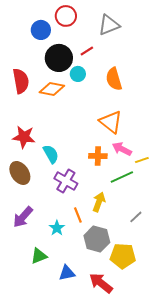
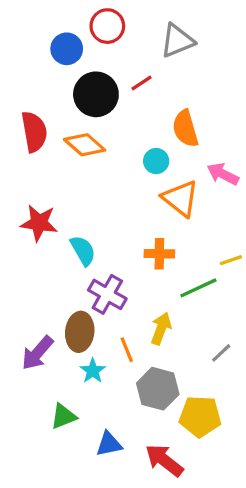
cyan circle: (78, 74) -> (156, 161), moved
orange diamond: (52, 89) -> (85, 145), turned 30
pink arrow: (122, 149) -> (223, 174), moved
brown ellipse: (20, 173) -> (80, 332), moved, turned 40

